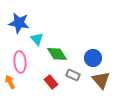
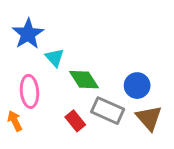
blue star: (19, 23) -> (28, 34), turned 30
gray rectangle: (73, 75) -> (108, 111), size x1.5

